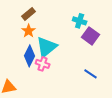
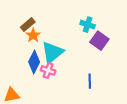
brown rectangle: (29, 14) -> (28, 25), moved
blue line: (91, 74) -> (90, 81), moved, turned 56

